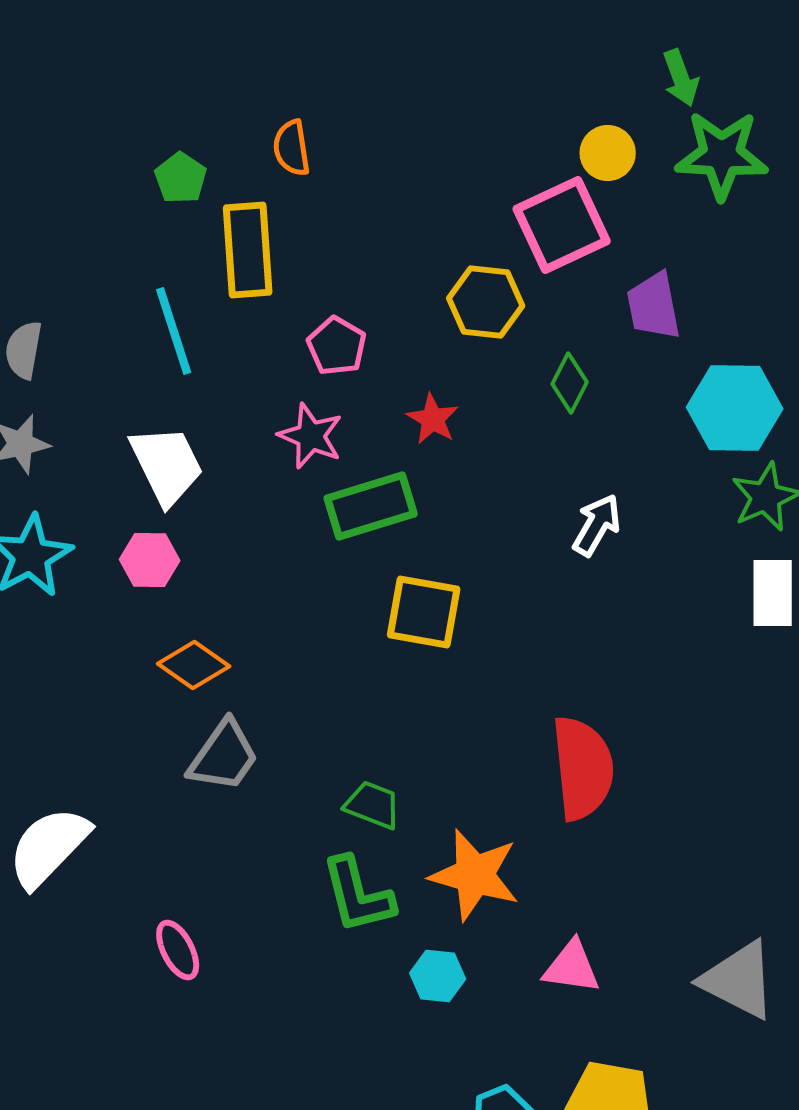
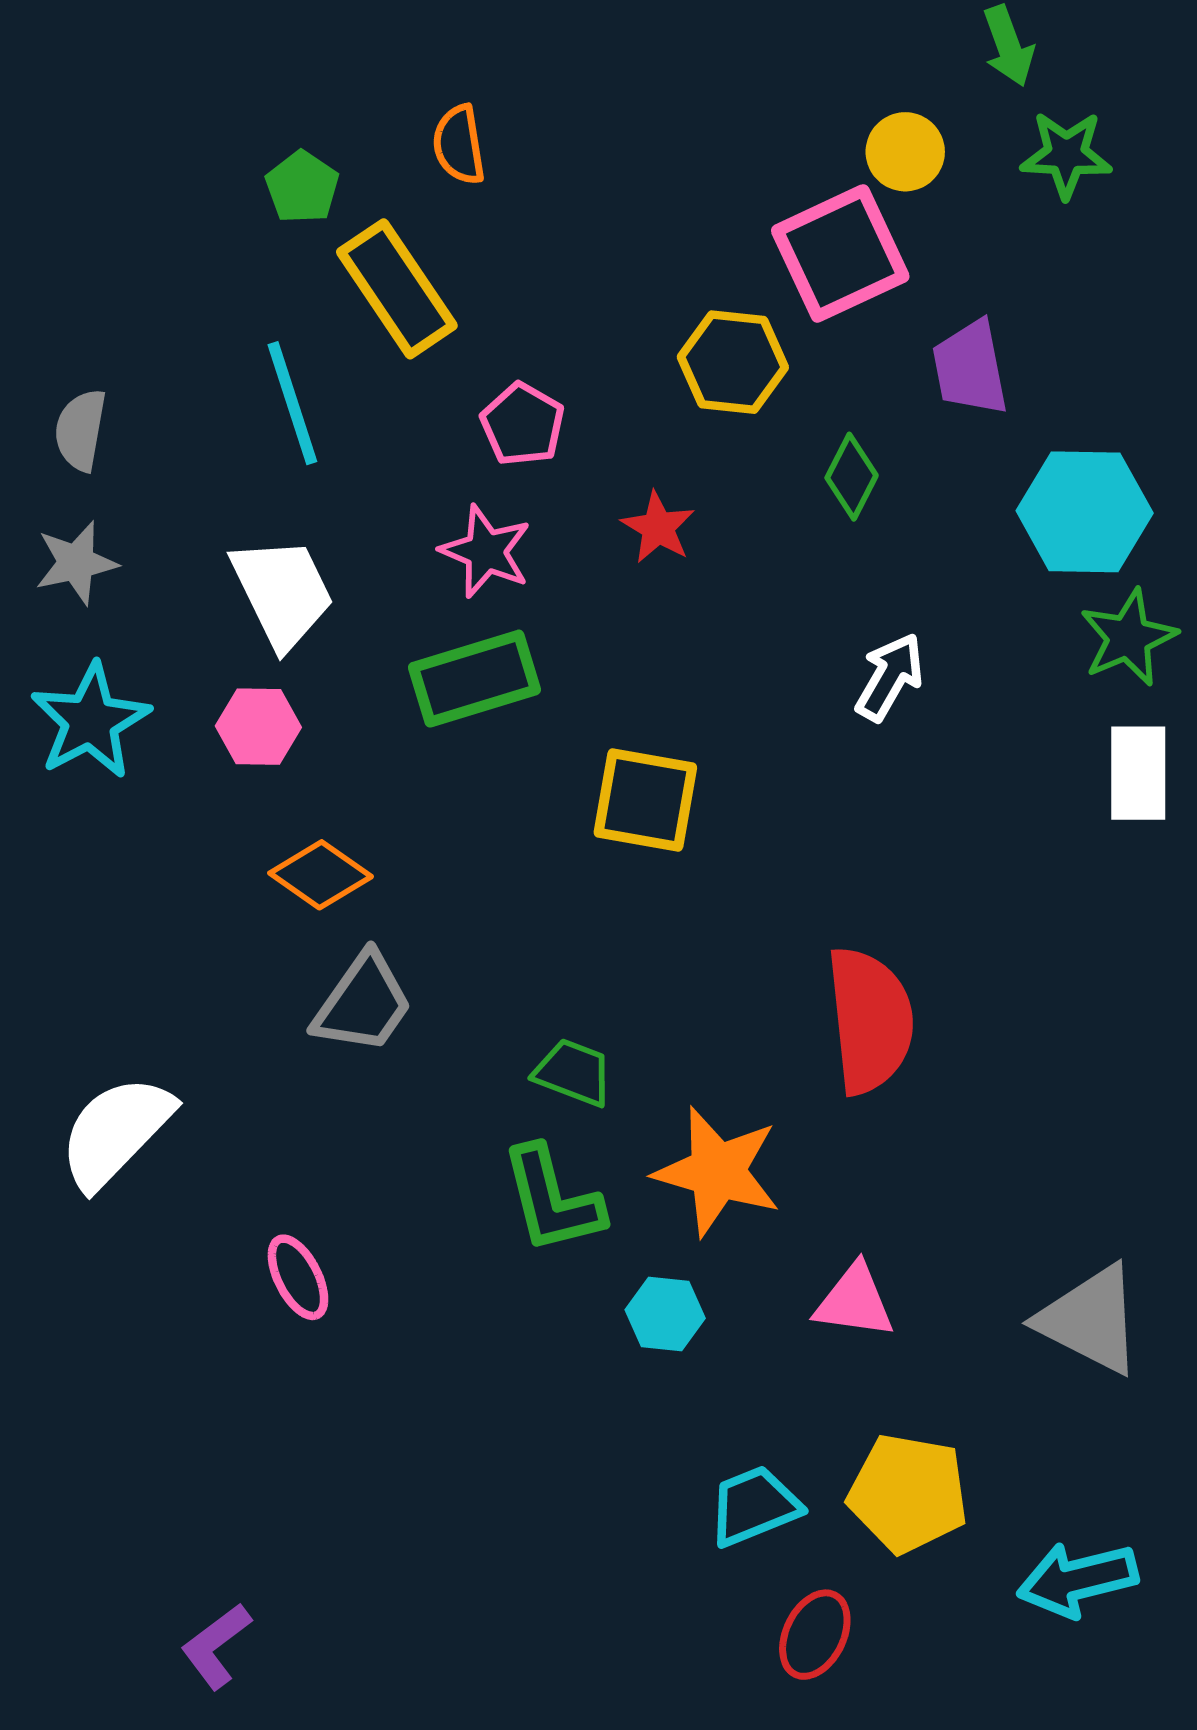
green star: (722, 155) -> (1066, 155), size x0.7
yellow rectangle: (248, 250) -> (397, 289), turned -30
green rectangle: (371, 506) -> (474, 679), moved

